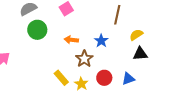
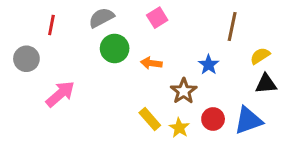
orange arrow: (71, 40) -> (151, 63), moved
blue triangle: (128, 79) -> (248, 120), size x1.5

